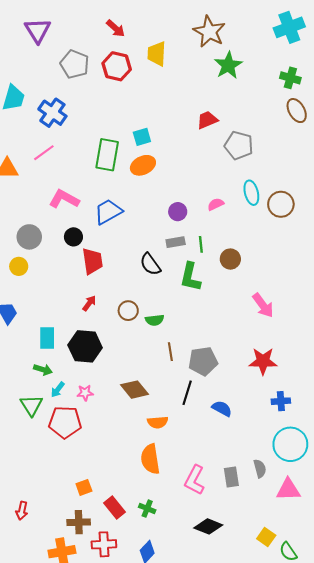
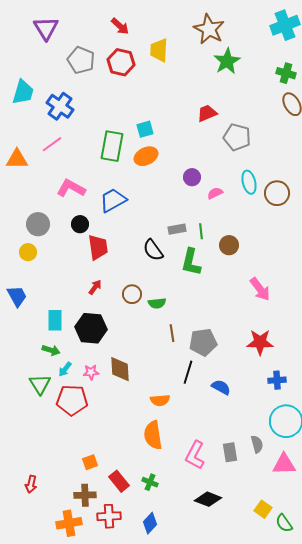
purple circle: (178, 212) -> (192, 177), moved
brown diamond: (135, 390) -> (120, 369), moved, turned 36

